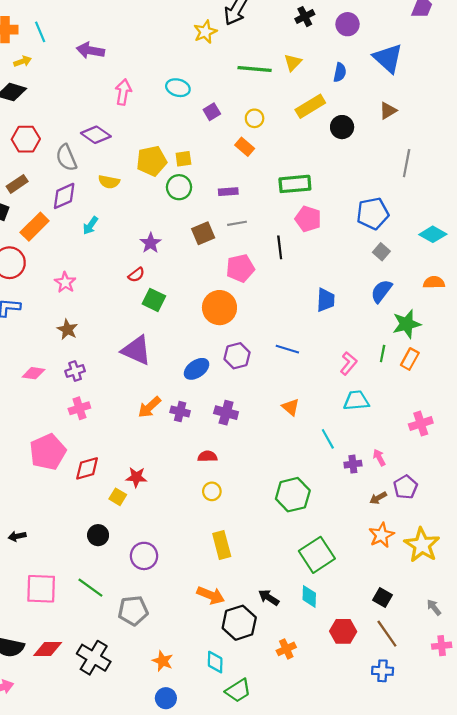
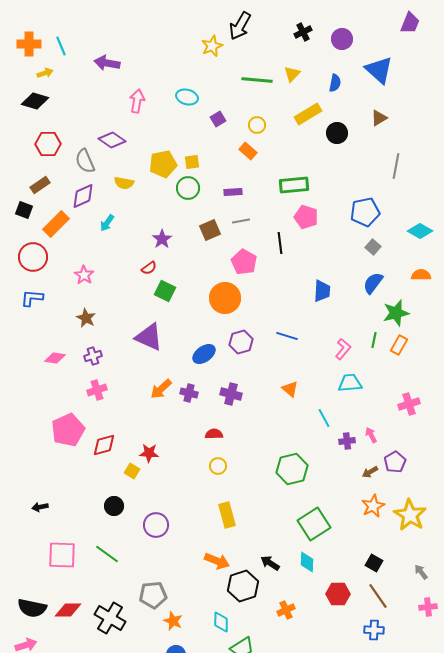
pink pentagon: (240, 268) -> (244, 262), turned -30
gray pentagon: (133, 611) -> (153, 595), moved

